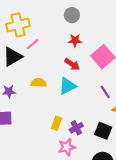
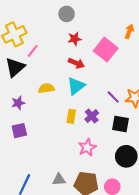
purple line: (105, 92) -> (113, 97), moved
yellow rectangle: (57, 123) -> (71, 116), moved
purple cross: (76, 128) -> (92, 116), moved

